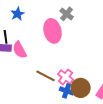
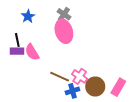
gray cross: (67, 14) -> (64, 14), moved
blue cross: (67, 91) -> (72, 91), moved, turned -32

